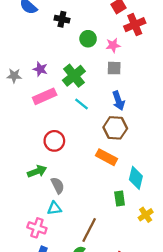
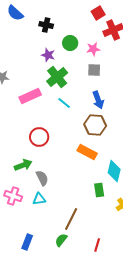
purple star: (40, 69) -> (48, 55), moved
pink cross: (37, 228) -> (13, 196), moved

